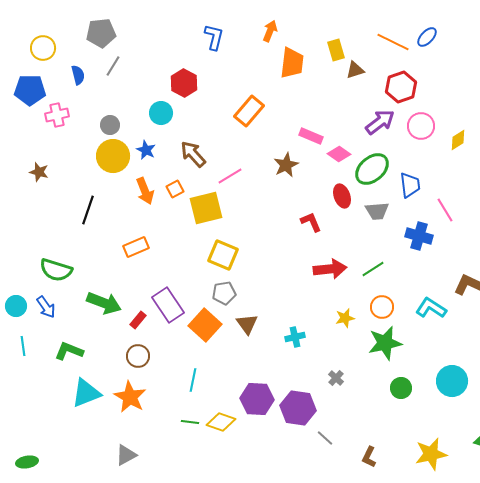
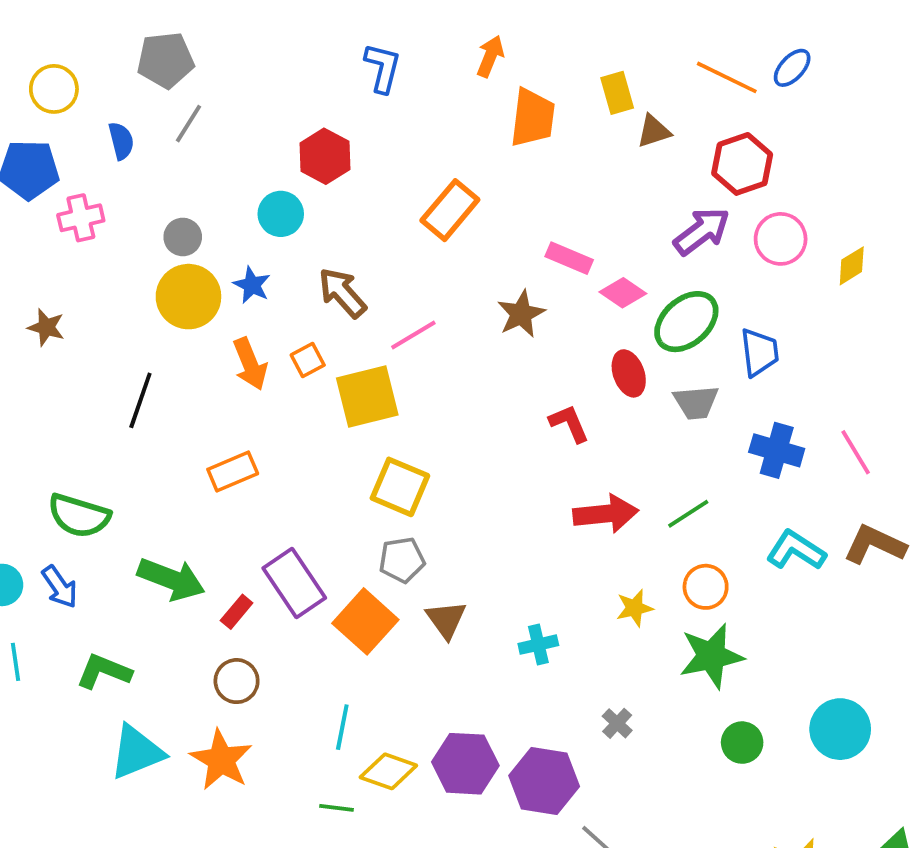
pink line: (445, 210) -> (856, 452), moved
cyan L-shape: (431, 308) -> (796, 550), moved
yellow diamond: (221, 422) -> (388, 771), moved

